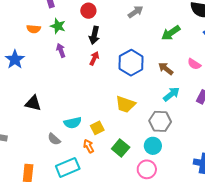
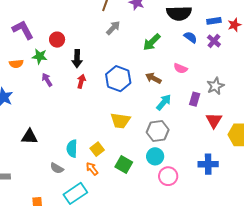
red circle: (88, 11) -> (57, 40), moved
cyan semicircle: (73, 123) -> (72, 149), turned 114
pink circle: (147, 169) -> (168, 176), moved

